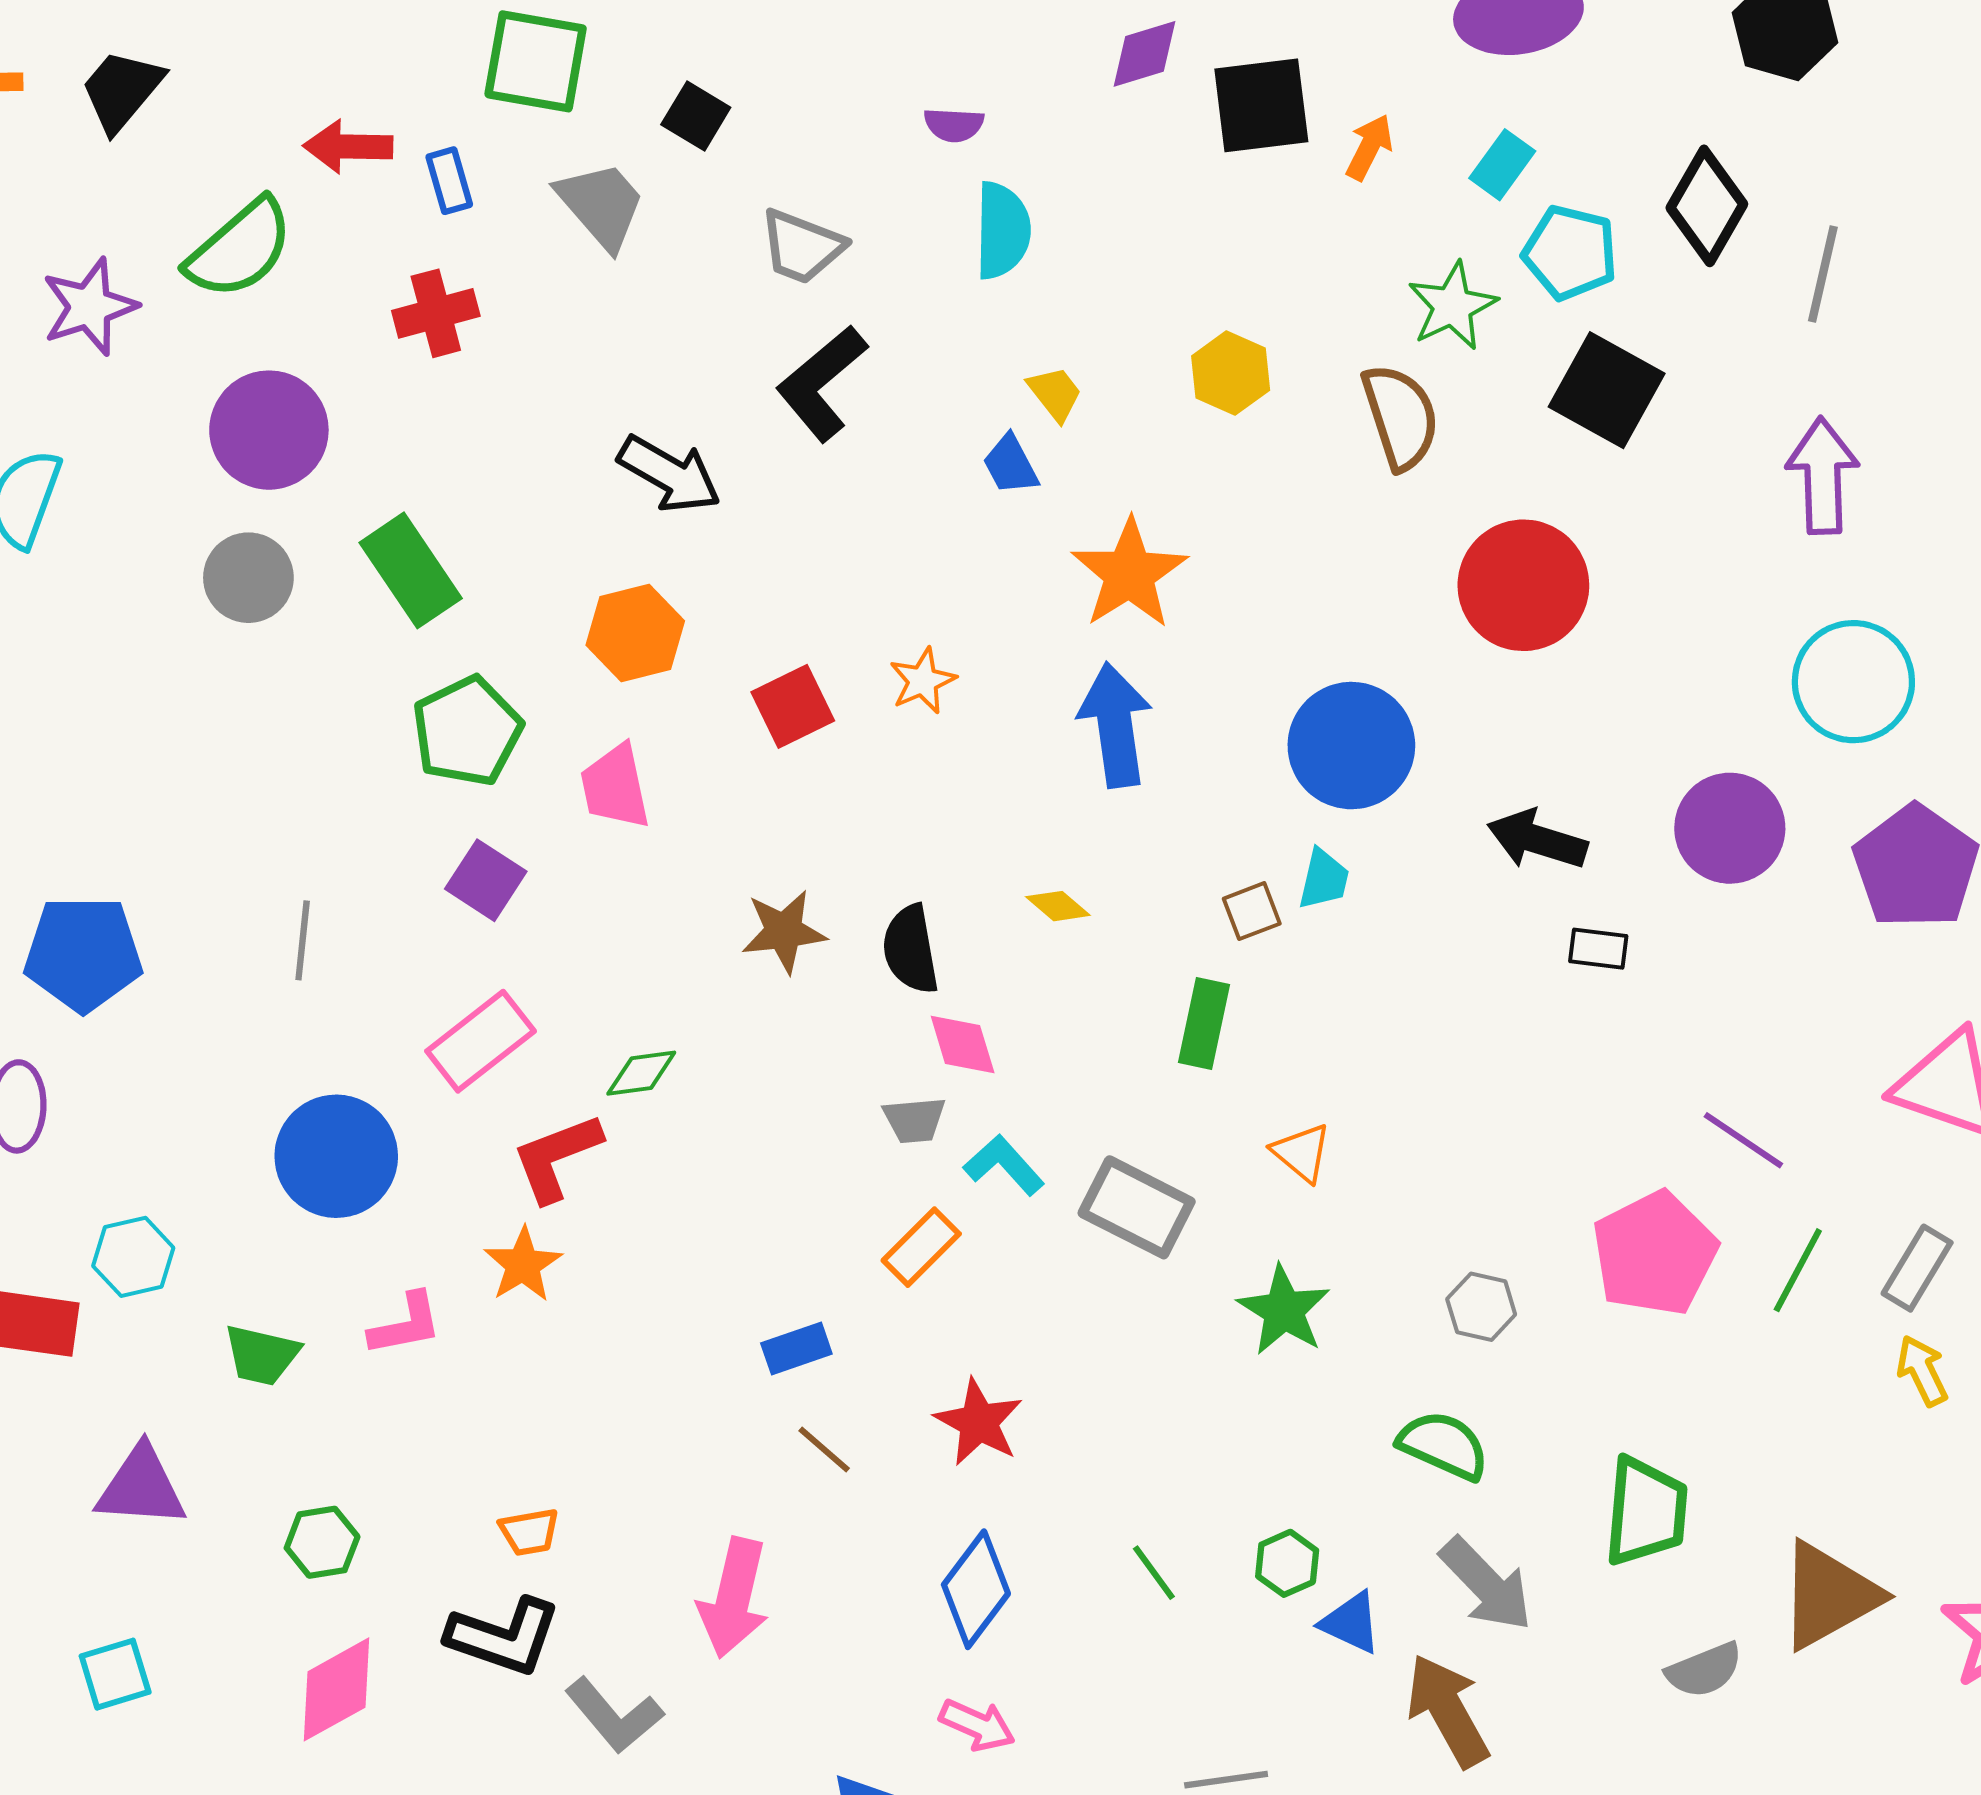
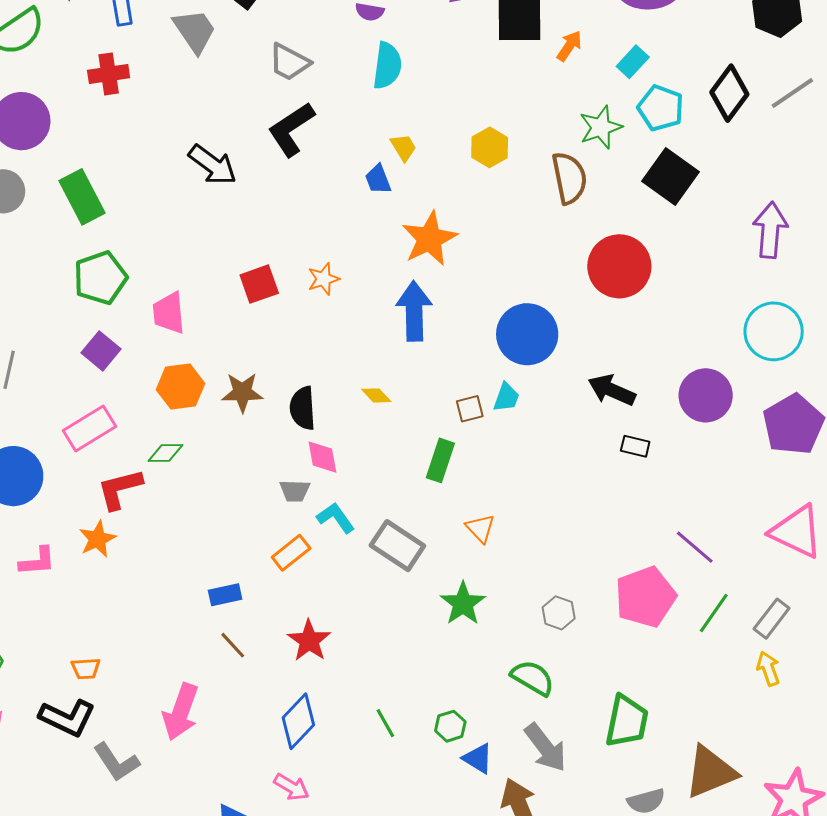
gray line: (1823, 274) -> (792, 93), moved, turned 36
orange hexagon: (635, 633) -> (180, 387), moved

